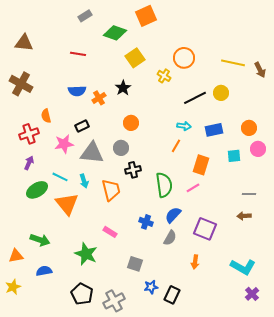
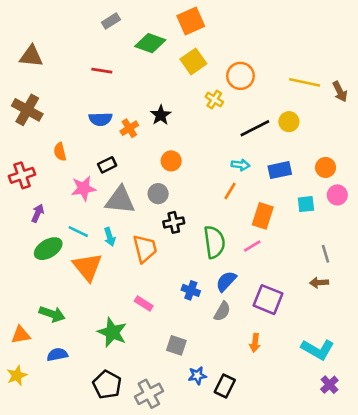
yellow square: (135, 58) -> (193, 61), moved
red cross: (29, 134) -> (22, 175), moved
gray line: (249, 194) -> (326, 254), turned 72

